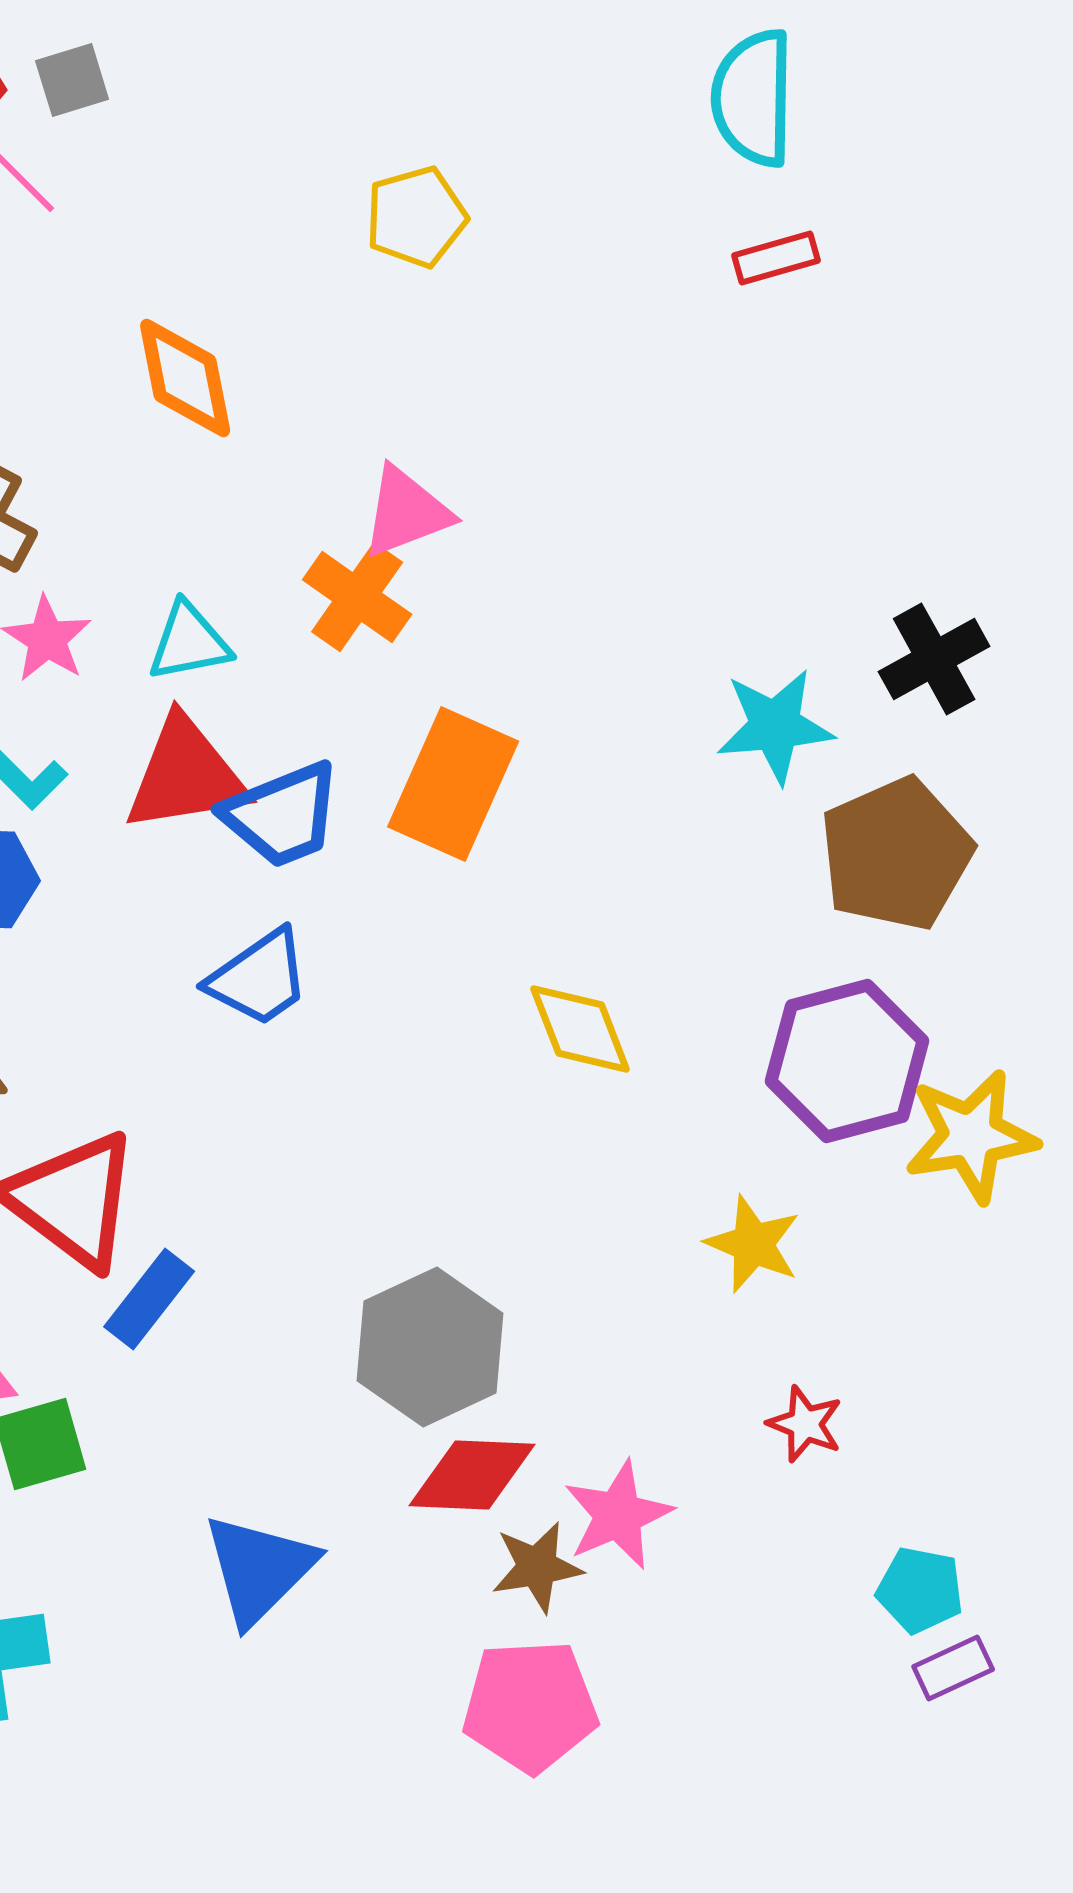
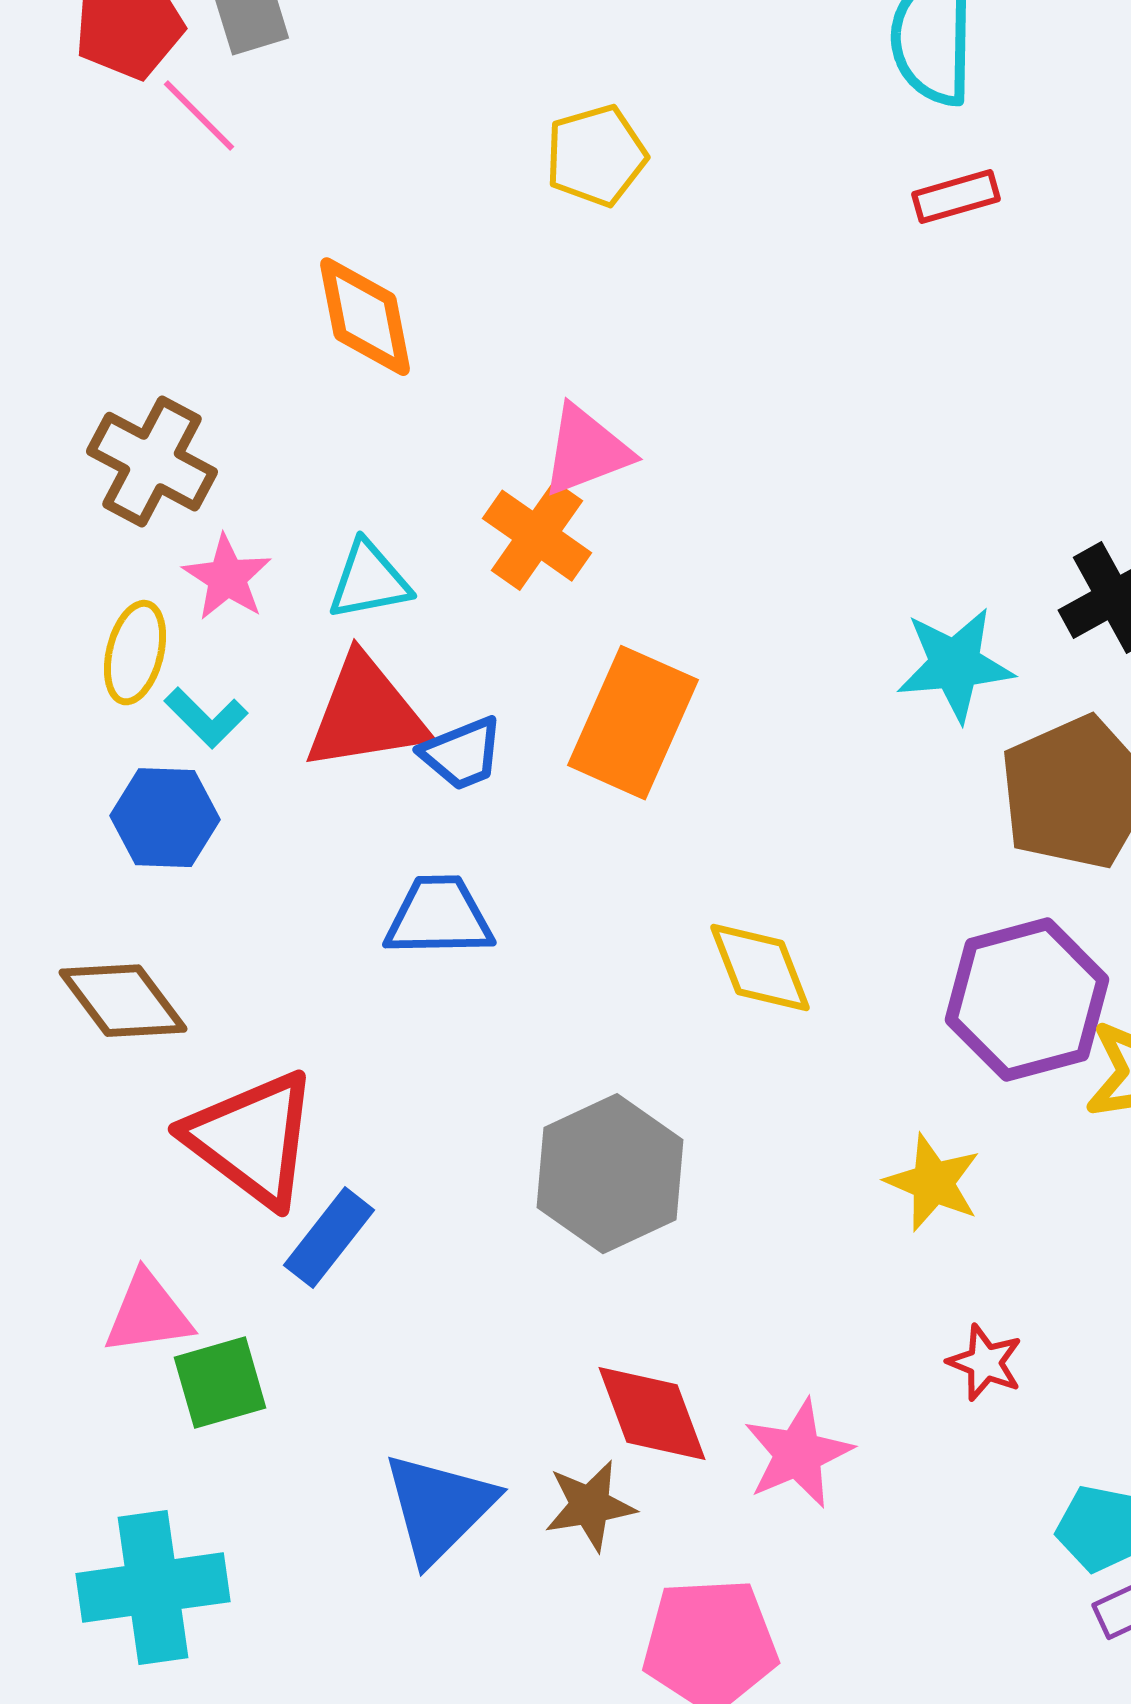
blue trapezoid: (282, 815) -> (462, 754), size x0.7
blue trapezoid: (259, 978) -> (439, 917), turned -146
gray hexagon: (430, 1347) -> (610, 1174), moved
red diamond: (472, 1475) -> (652, 1414), turned 67
brown star: (537, 1567) -> (590, 1506), moved

